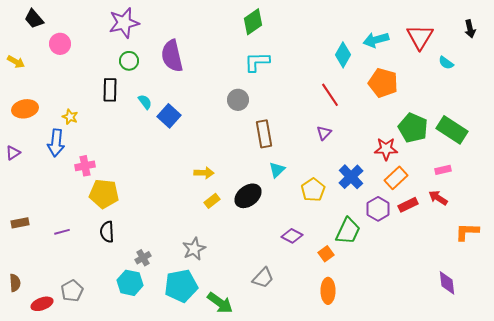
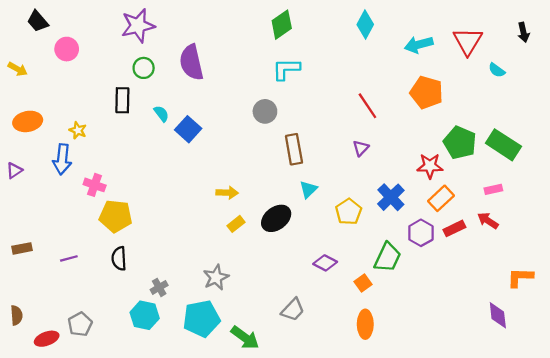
cyan diamond: (343, 55) -> (365, 25), moved
pink cross: (85, 166) -> (95, 185), turned 30
orange L-shape: (467, 232) -> (520, 277), moved

